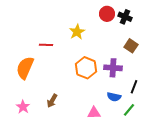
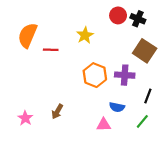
brown square: (131, 46) -> (145, 51), size x1.5
orange semicircle: (25, 68) -> (28, 35), moved
blue semicircle: (114, 97) -> (117, 107), moved

